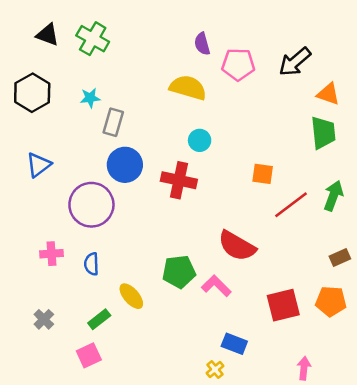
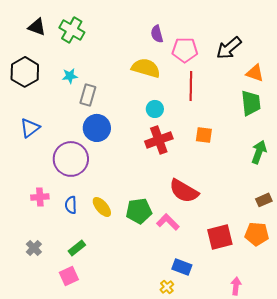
red cross: (179, 180) -> (159, 140), moved, turned -32
red line: (291, 205) -> (191, 86), moved, turned -52
yellow ellipse: (131, 296) -> (102, 207), moved

